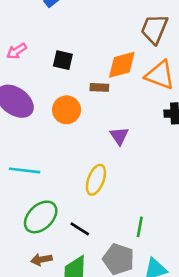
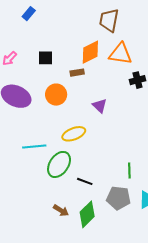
yellow ellipse: (96, 180) -> (74, 134), moved, turned 60
green ellipse: (41, 217) -> (59, 164), moved
brown arrow: (41, 260) -> (61, 210), turned -126

